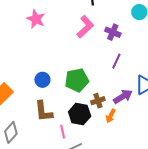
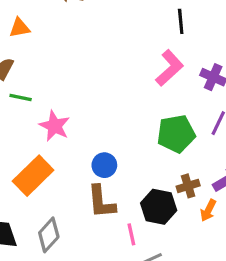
pink star: (36, 19) -> (54, 126), moved
blue circle: (42, 80) -> (104, 165), moved
green pentagon: (77, 80) -> (176, 134), moved

